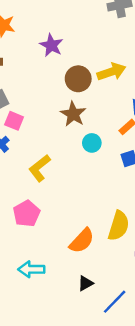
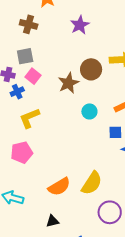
brown circle: (78, 79) -> (91, 69), moved
brown star: (73, 114) -> (68, 83), moved
yellow L-shape: (40, 168) -> (29, 118), moved

